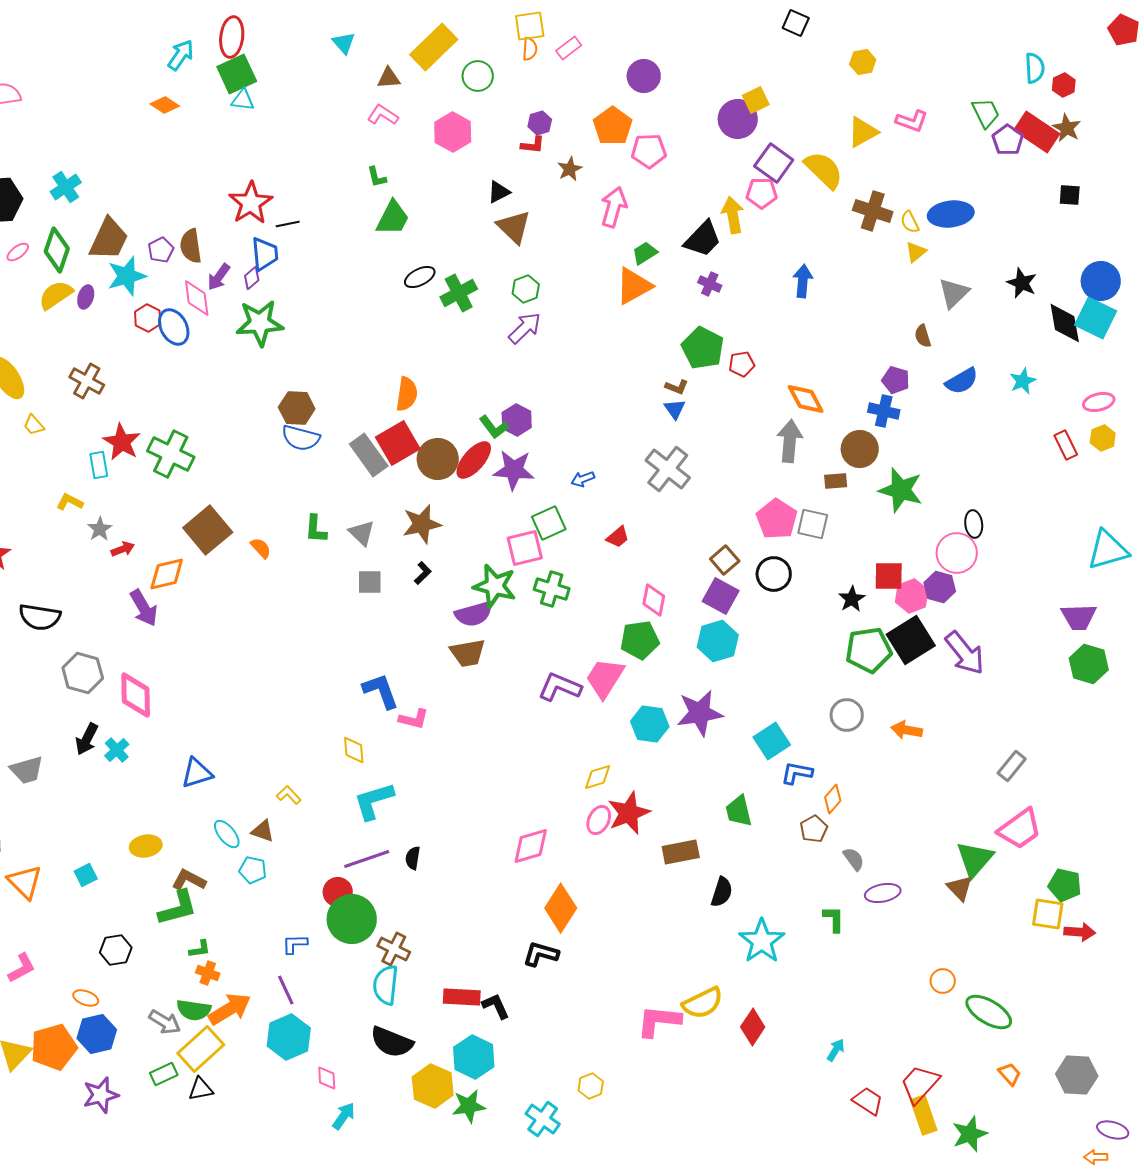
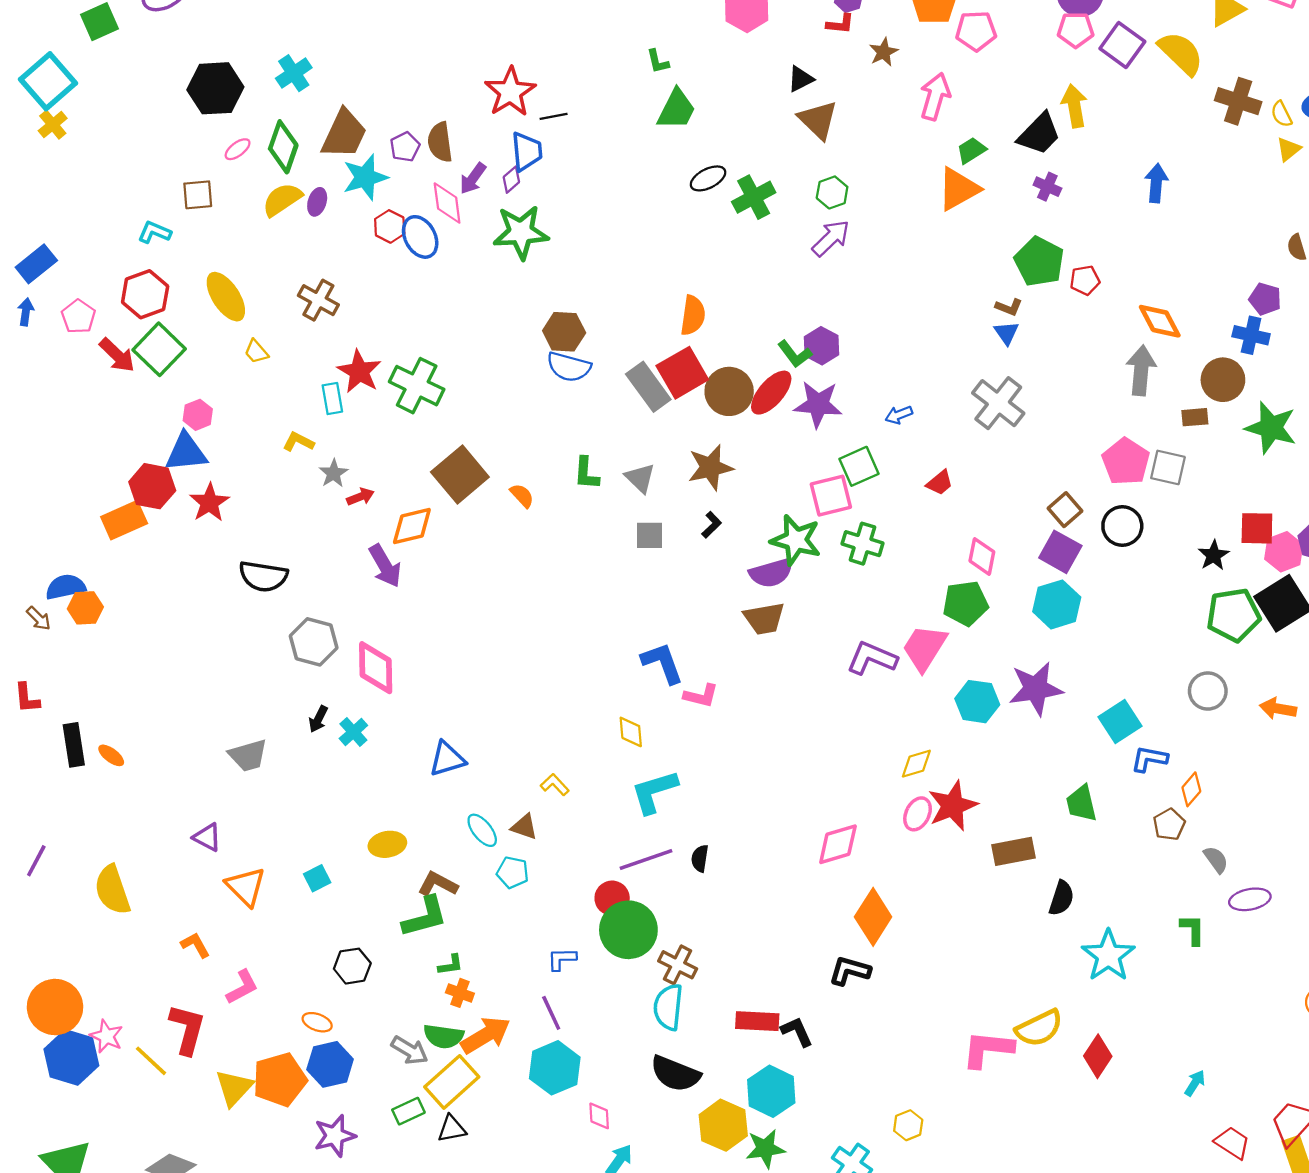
pink pentagon: (762, 193) -> (1076, 30), moved
black arrow: (87, 739) -> (318, 719), size x0.7

